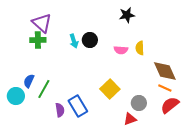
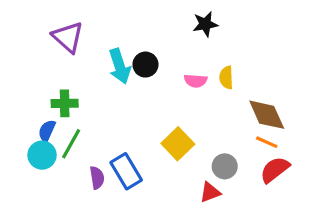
green cross: (38, 40) -> (65, 103), moved
cyan arrow: (74, 41) -> (120, 66), size x1.5
cyan circle: (16, 96) -> (42, 155), moved

